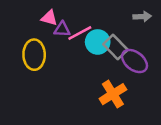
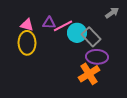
gray arrow: (142, 17) -> (112, 13), turned -32
pink triangle: (49, 18) -> (27, 25), moved
purple ellipse: (135, 61) -> (97, 57), moved, turned -35

